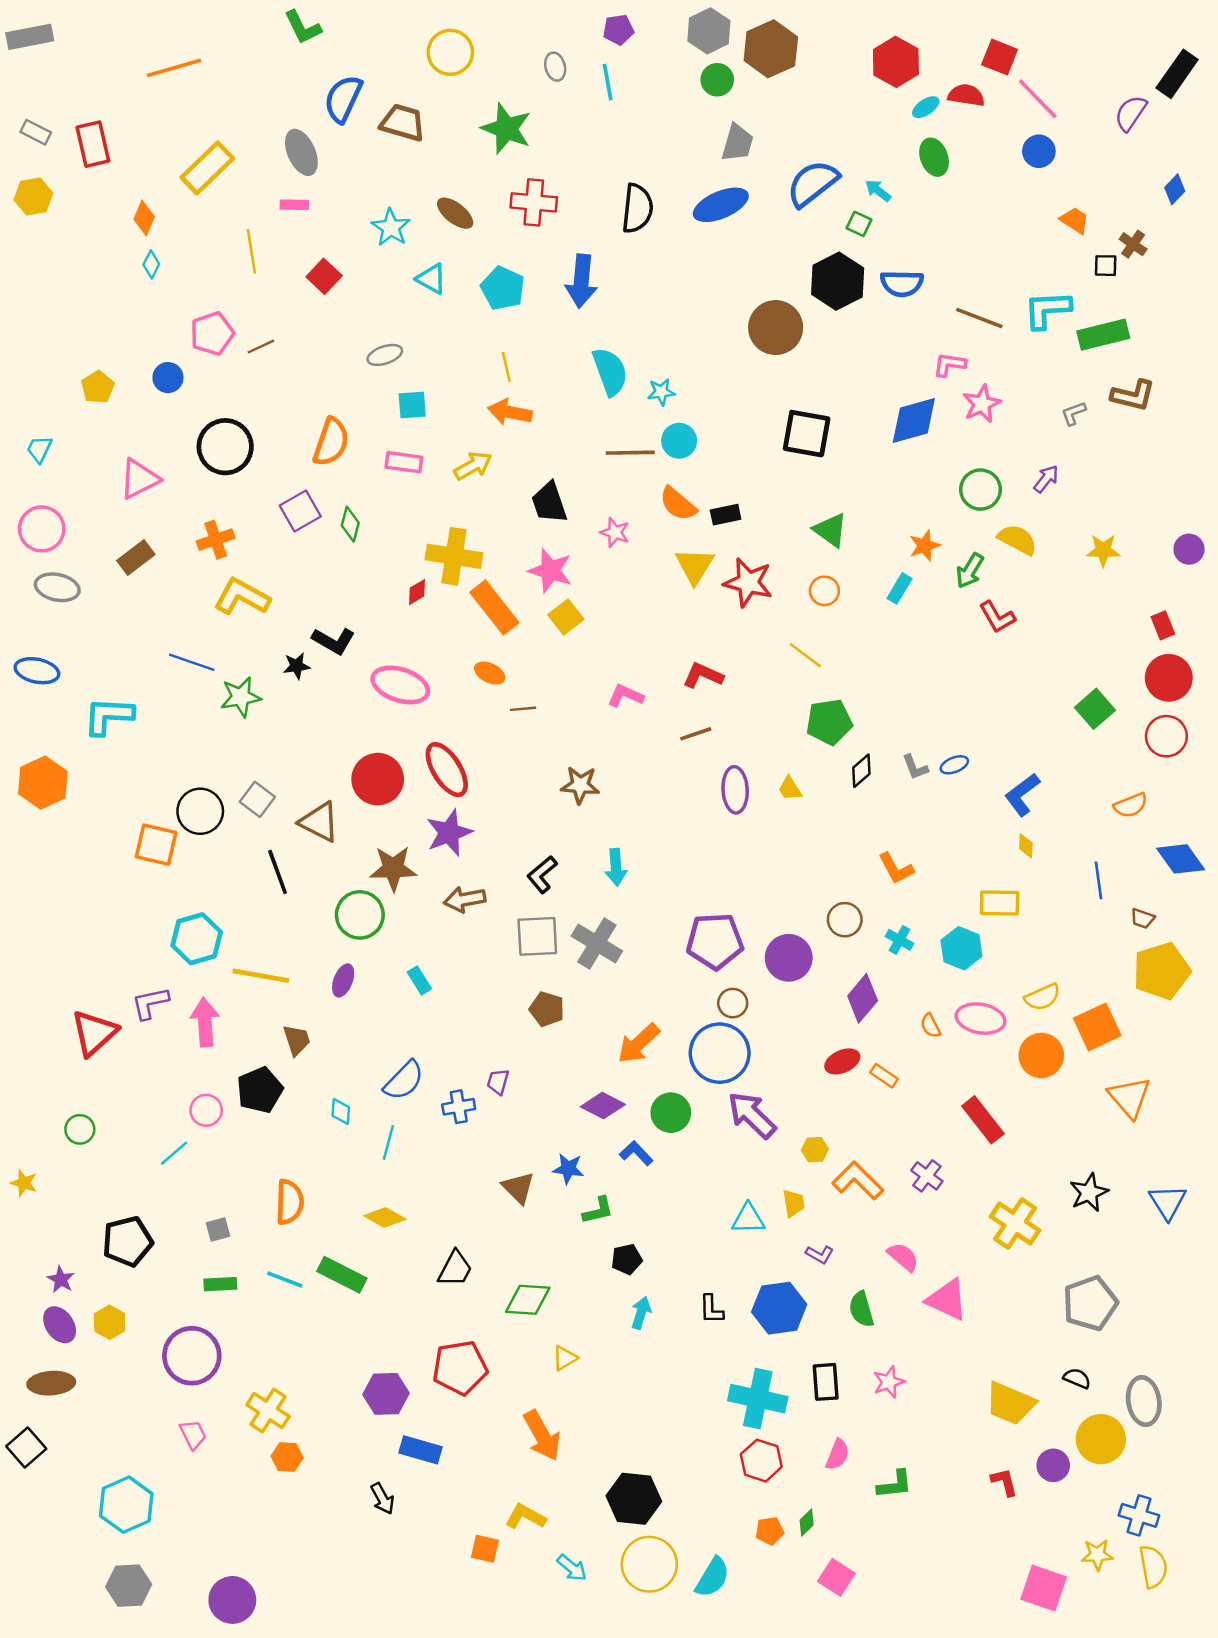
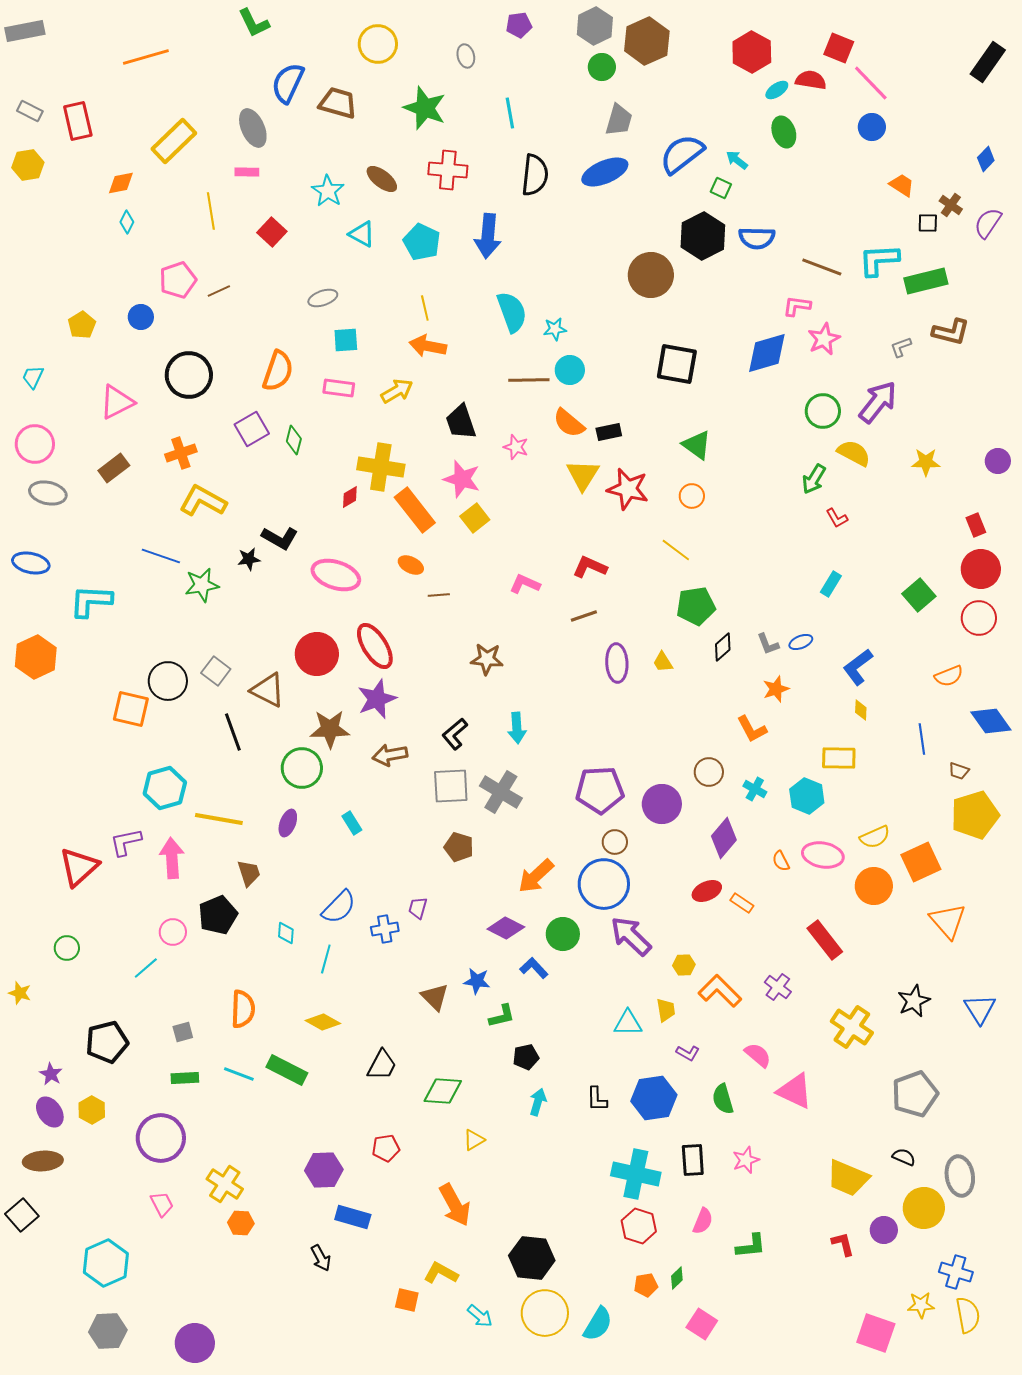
cyan line: (608, 82) -> (510, 113), moved
purple semicircle: (1131, 113) -> (988, 223), moved
orange diamond: (144, 218) -> (121, 183), turned 56
purple arrow: (1046, 479) -> (878, 402), size x1.8
orange star: (925, 546) -> (776, 689), moved
cyan rectangle: (900, 588) -> (831, 584), moved
red L-shape: (997, 617) -> (837, 518), size x0.7
red pentagon: (460, 1368) -> (386, 1148), size x0.6

